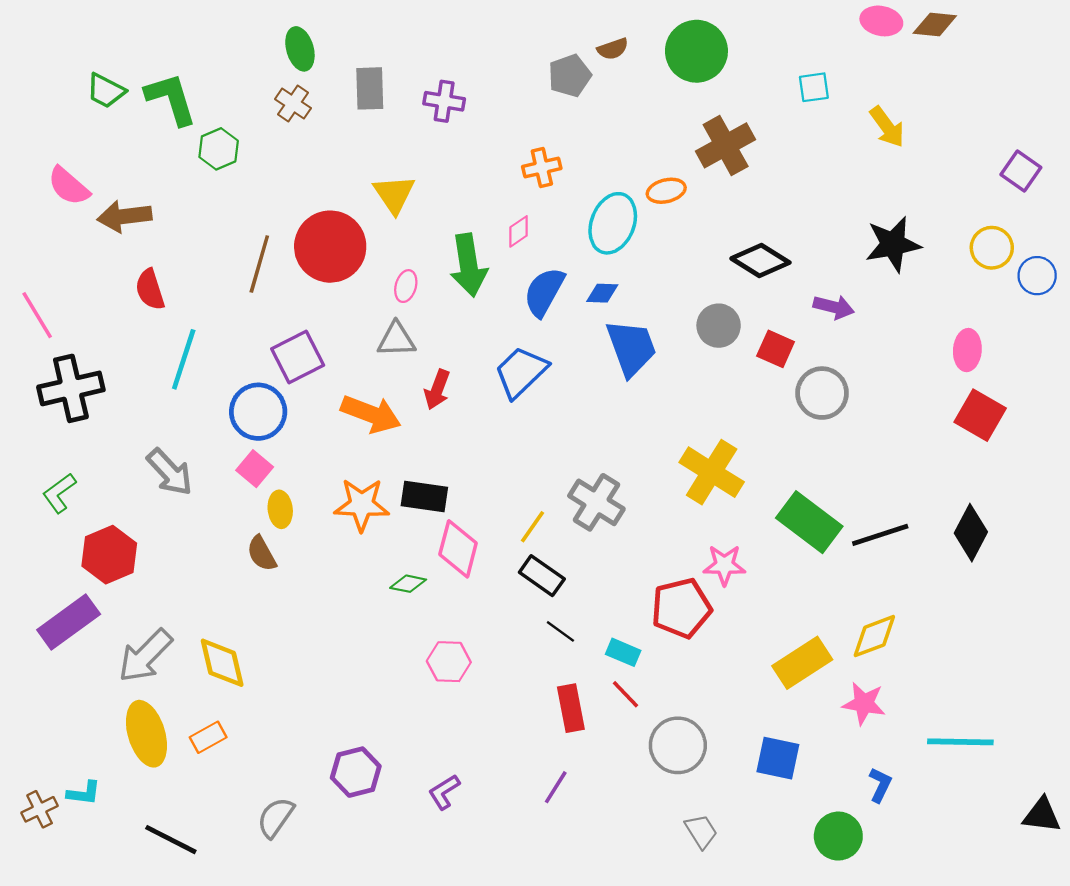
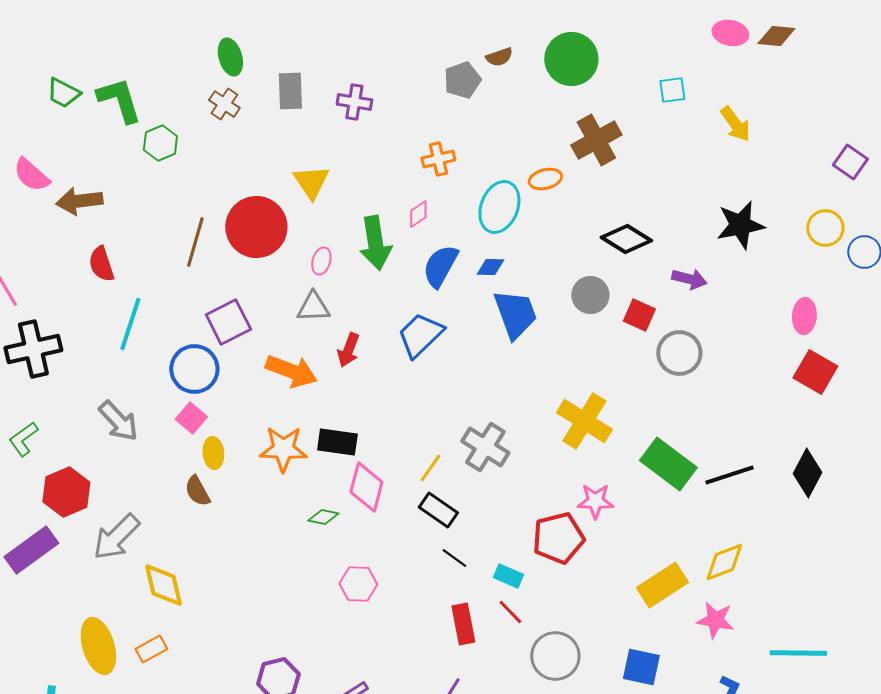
gray arrow: (145, 656) -> (116, 537), moved

